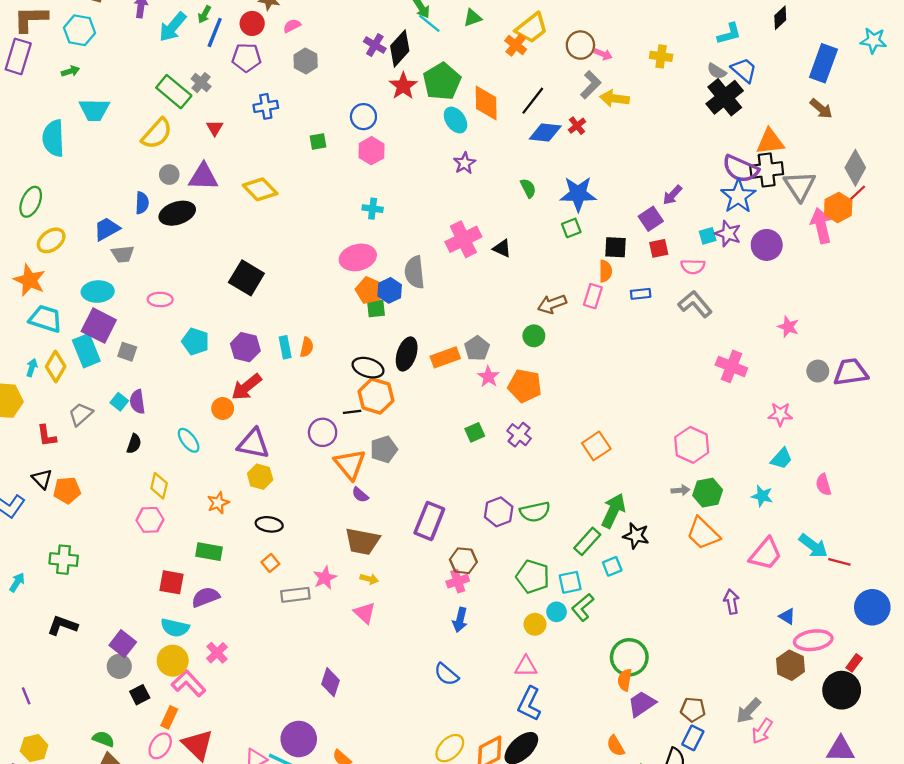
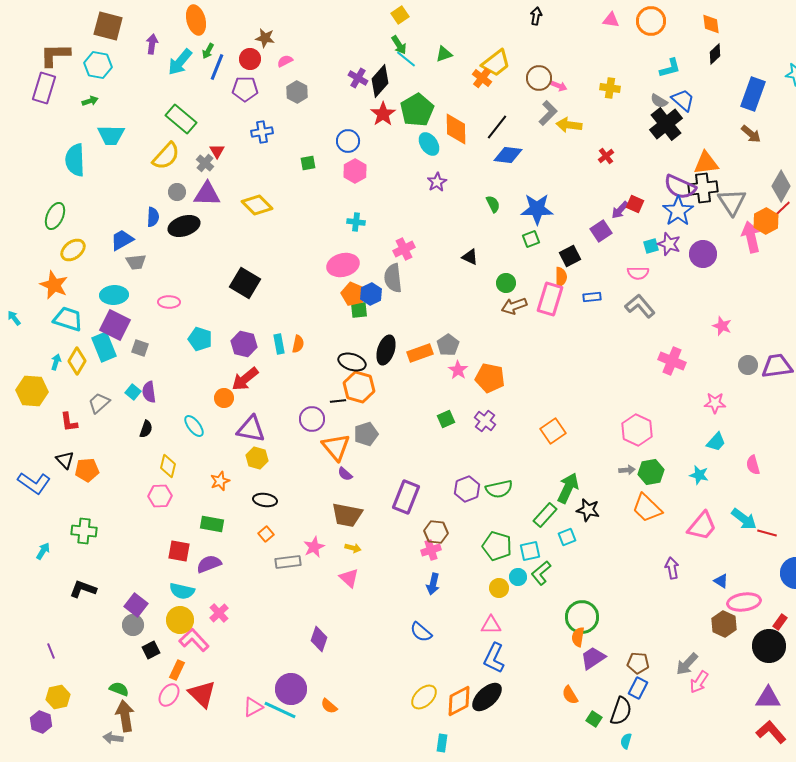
gray cross: (201, 83) -> (205, 163), moved
red cross: (577, 126) -> (606, 156), moved
pink cross: (463, 239) -> (404, 249), moved, size x0.7
black square: (616, 247) -> (570, 256), turned -30
red square: (659, 248) -> (635, 204), moved, turned 36
pink rectangle: (593, 296) -> (550, 299), size x1.5
green circle: (534, 336) -> (506, 283), moved

